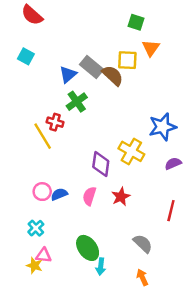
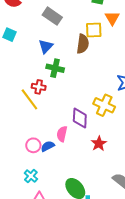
gray rectangle: (92, 67) -> (52, 16), moved
brown semicircle: (113, 75) -> (83, 44), turned 60
green cross: (77, 102) -> (55, 68), turned -36
pink semicircle: (89, 196) -> (62, 134), moved

